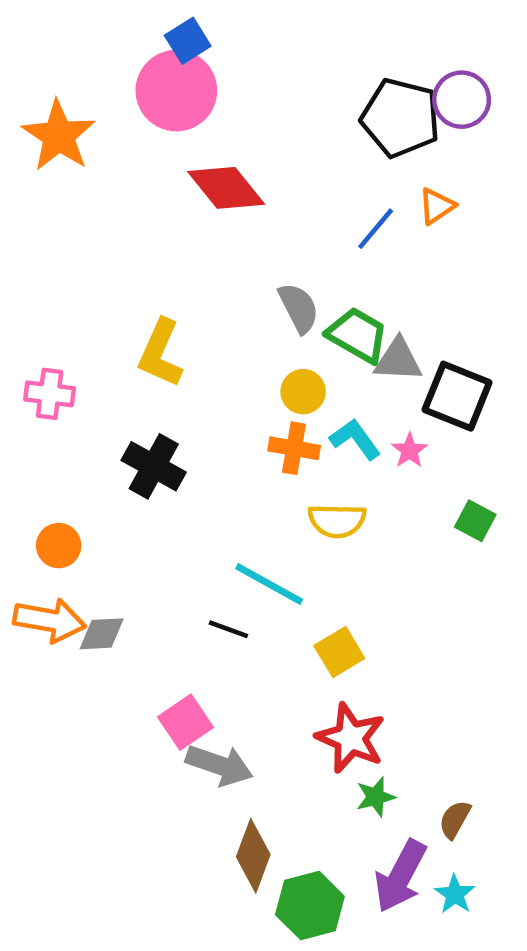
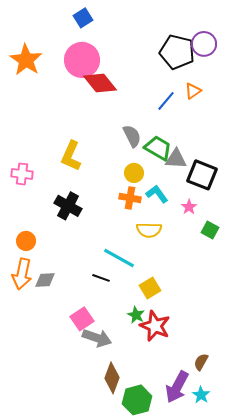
pink circle: (176, 91) -> (82, 60), moved
pink star: (410, 450) -> (189, 207), moved
orange arrow: (50, 620) -> (22, 274), turned 92
green star: (376, 797) -> (136, 315), moved, turned -30

